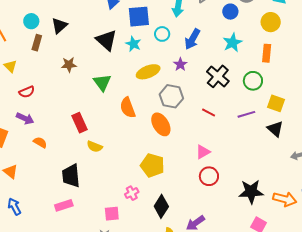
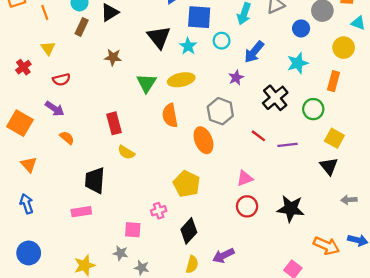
yellow ellipse: (148, 72) -> (181, 80), moved
purple line: (246, 114) -> (287, 145), moved
black star: (251, 192) -> (291, 209), moved

